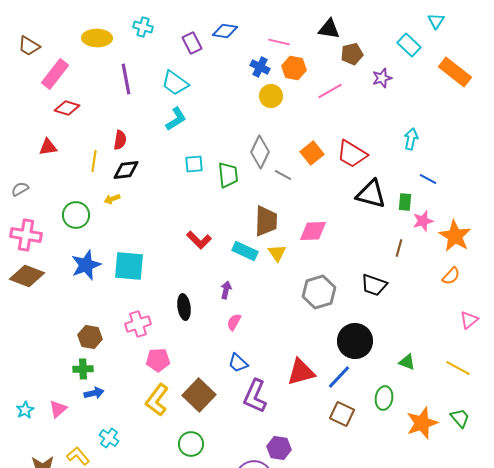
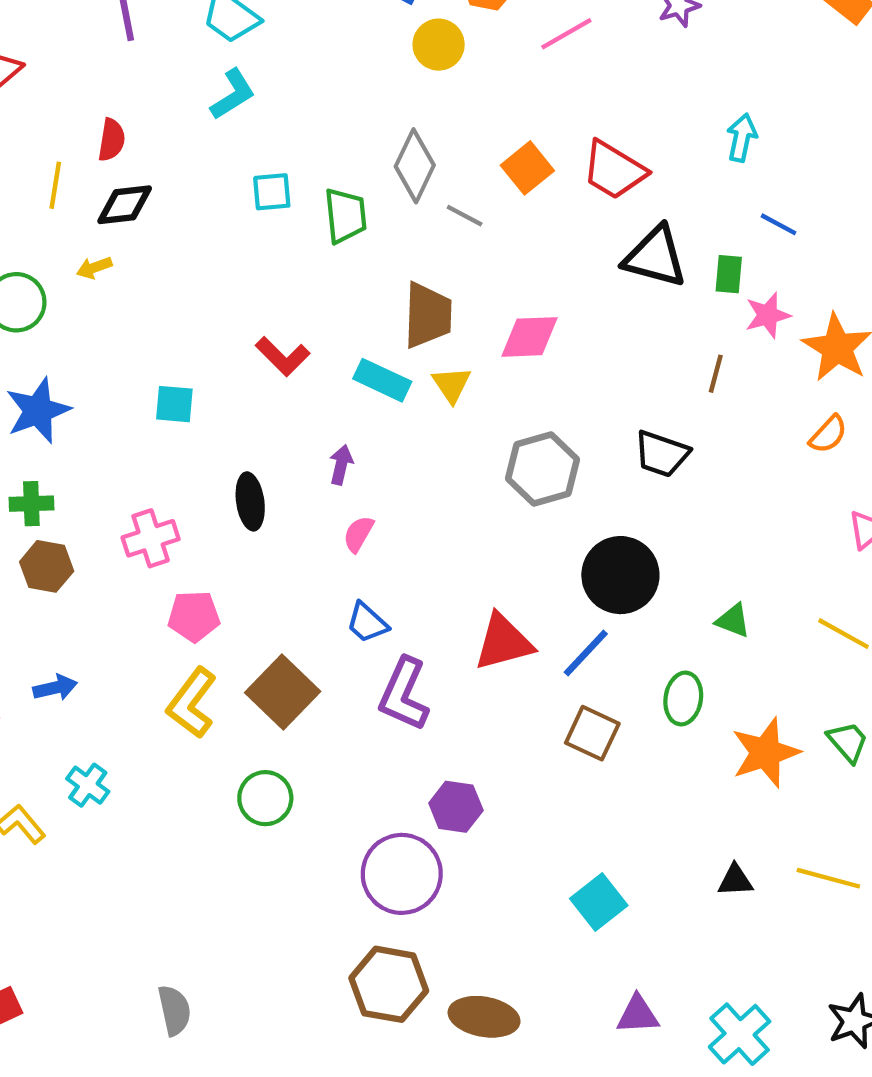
cyan square: (129, 266) -> (174, 404), moved, size x0.6
green cross: (83, 369) -> (31, 504), moved

